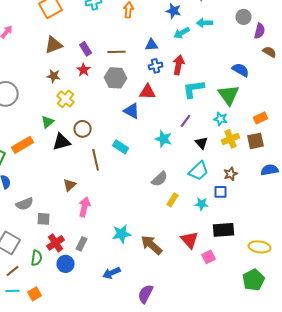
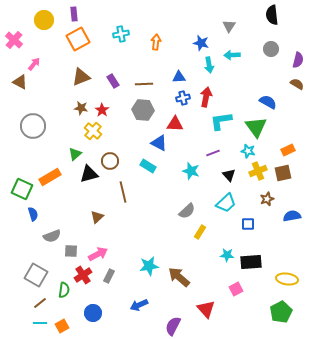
purple semicircle: (260, 31) -> (298, 60), moved
cyan arrow: (182, 33) -> (209, 65), turned -70
red star: (84, 70) -> (102, 110), moved
purple line: (186, 121) -> (213, 153), turned 32
cyan rectangle: (121, 147) -> (148, 166), moved
blue semicircle: (270, 170) -> (292, 216), moved
brown star: (231, 174) -> (267, 199), moved
cyan star: (202, 204) -> (227, 255), moved
pink arrow: (85, 207) -> (98, 254), moved, turned 48
red triangle: (190, 240) -> (206, 309), moved
blue circle: (66, 264) -> (93, 313), moved

